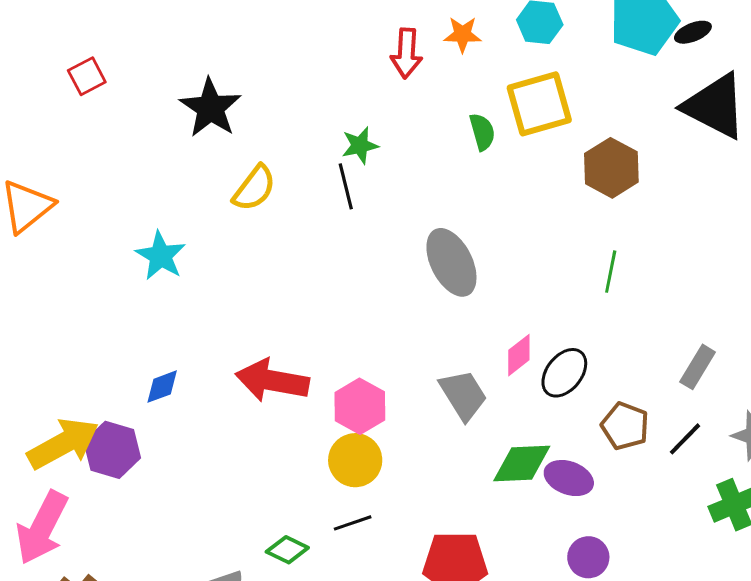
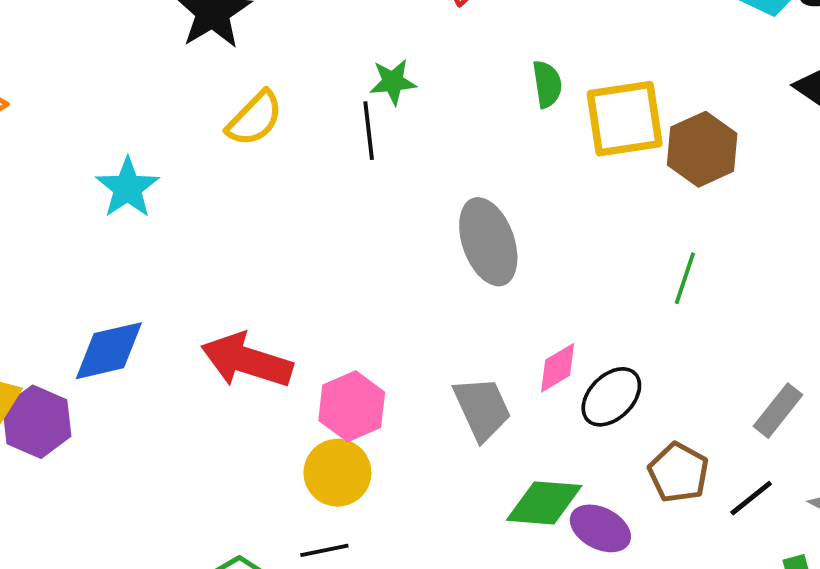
yellow square: (539, 104) -> (625, 119), moved
blue diamond: (162, 387) -> (109, 351), size x1.6

